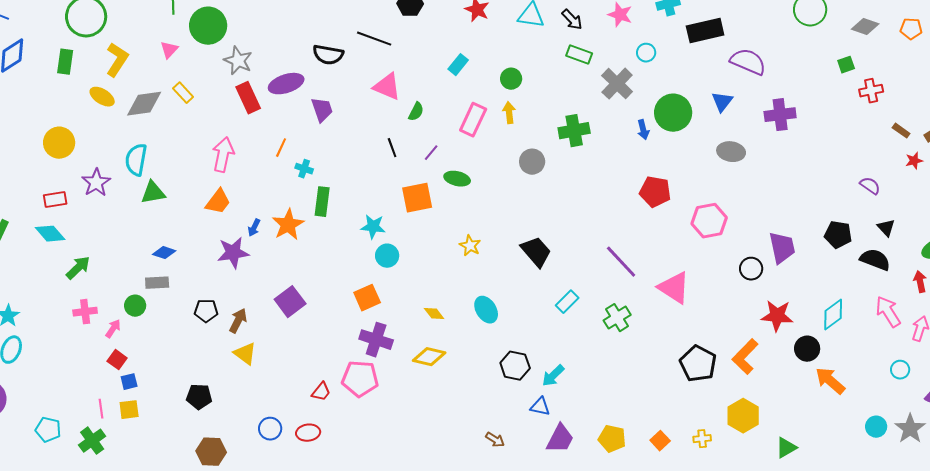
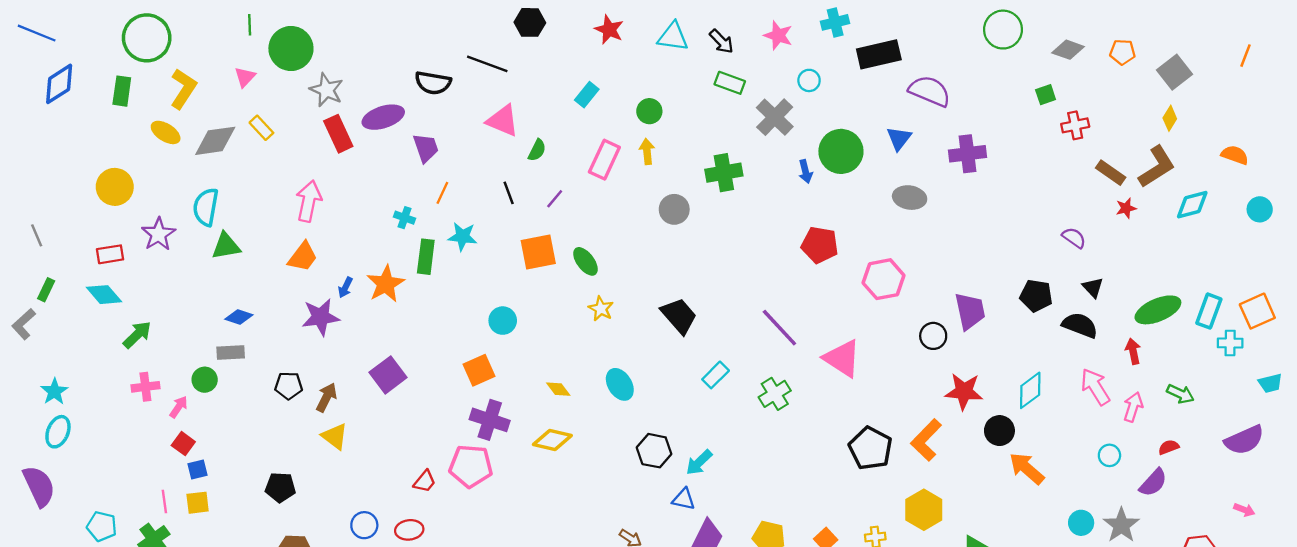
brown rectangle: (901, 131) -> (1111, 173), size x1.4
orange line: (281, 148) -> (442, 193), moved
green ellipse: (457, 179) -> (585, 261), moved, turned 40
cyan star: (373, 227) -> (462, 237), moved

